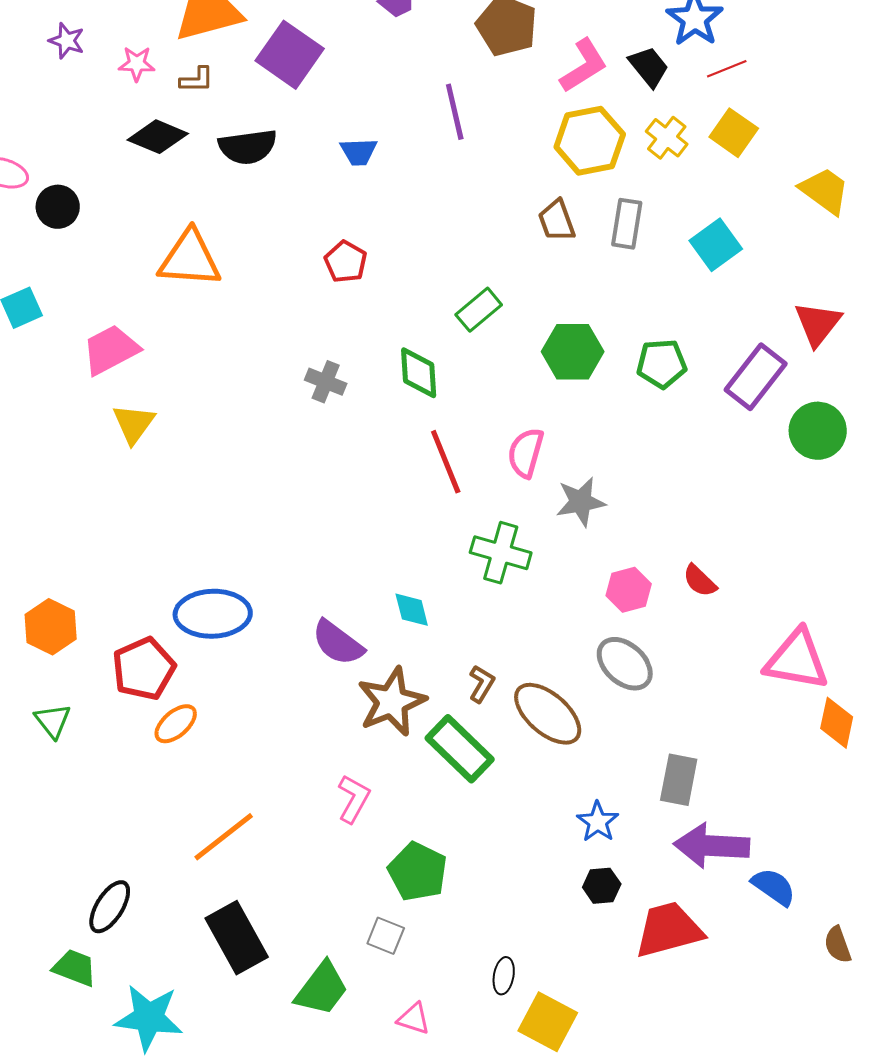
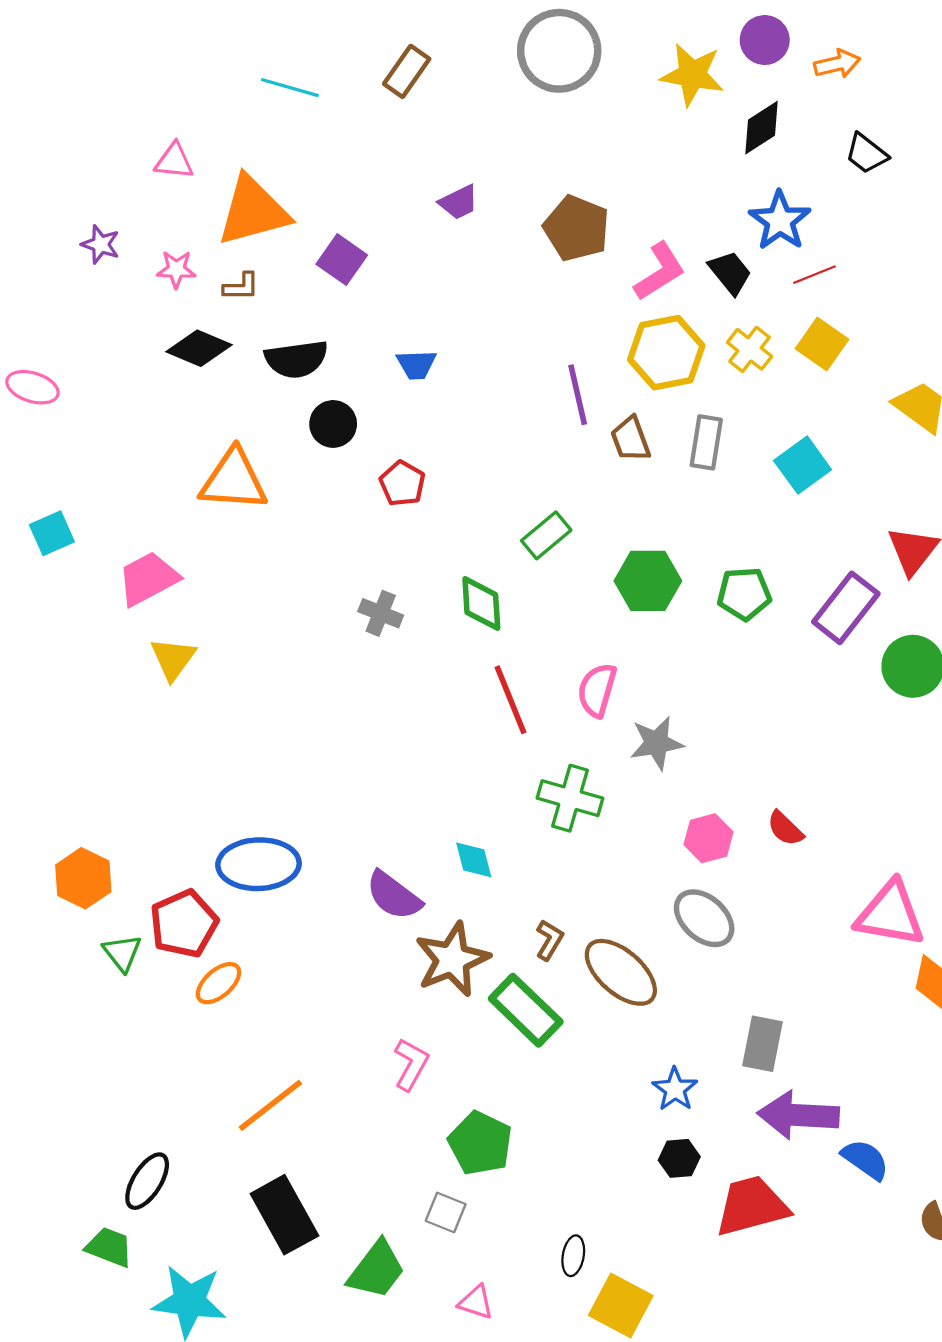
purple square: (290, 55) -> (342, 260), size x0.7
purple line: (455, 112) -> (578, 395), moved
black circle: (58, 207) -> (333, 424), moved
green triangle: (53, 721) -> (122, 953), moved

